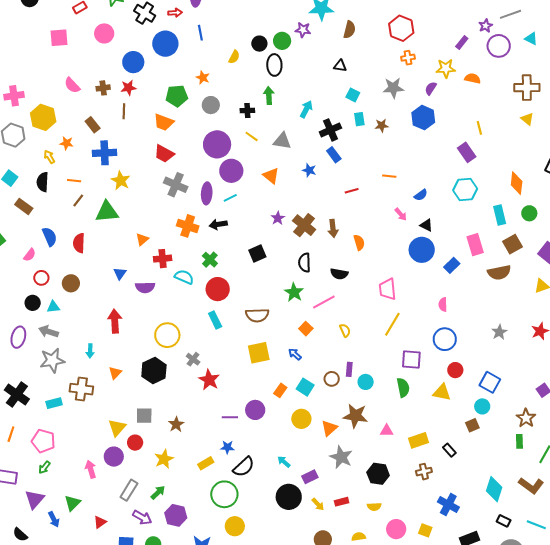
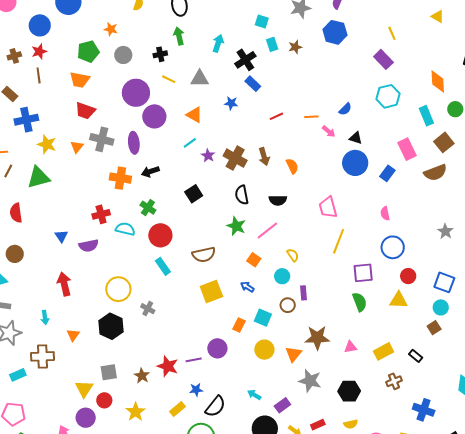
orange line: (389, 176) -> (311, 117), moved
cyan line: (230, 198) -> (190, 143), moved
orange triangle: (142, 239) -> (77, 147), moved
red star: (209, 380) -> (168, 366), moved
cyan circle: (366, 382) -> (282, 276), moved

